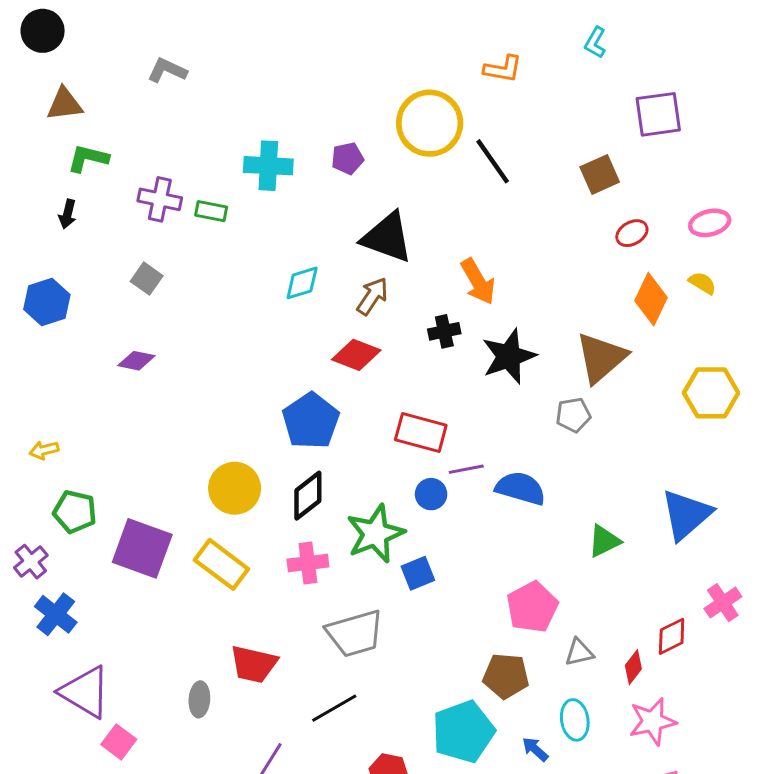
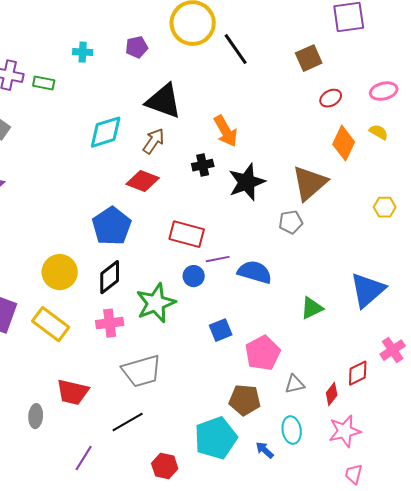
cyan cross: (268, 166) -> (83, 52), size x0.6
cyan diamond: (302, 283) -> (106, 132), size x1.4
yellow hexagon: (711, 393) -> (385, 207), size x0.6
blue square: (418, 573) -> (221, 330), moved

